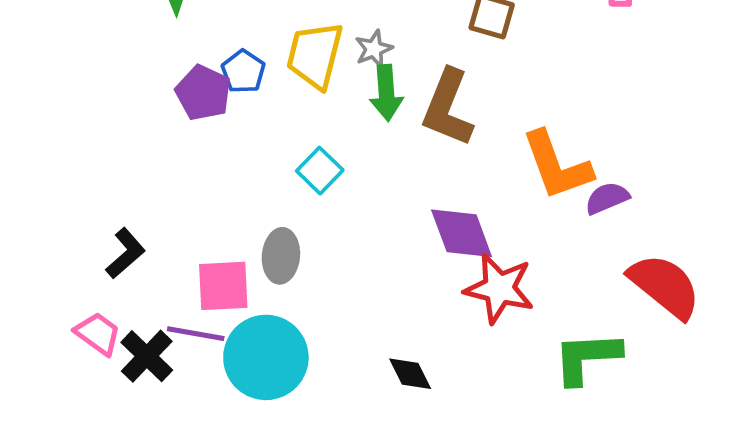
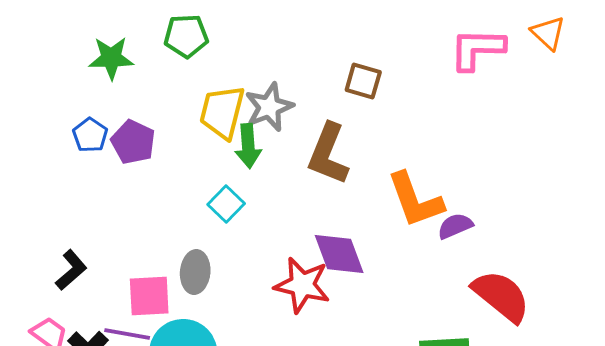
gray star: (374, 49) -> (269, 107), size x1.6
blue pentagon: (243, 71) -> (90, 135), moved
green arrow: (386, 93) -> (248, 146), moved
red star: (499, 288) -> (302, 285), moved

